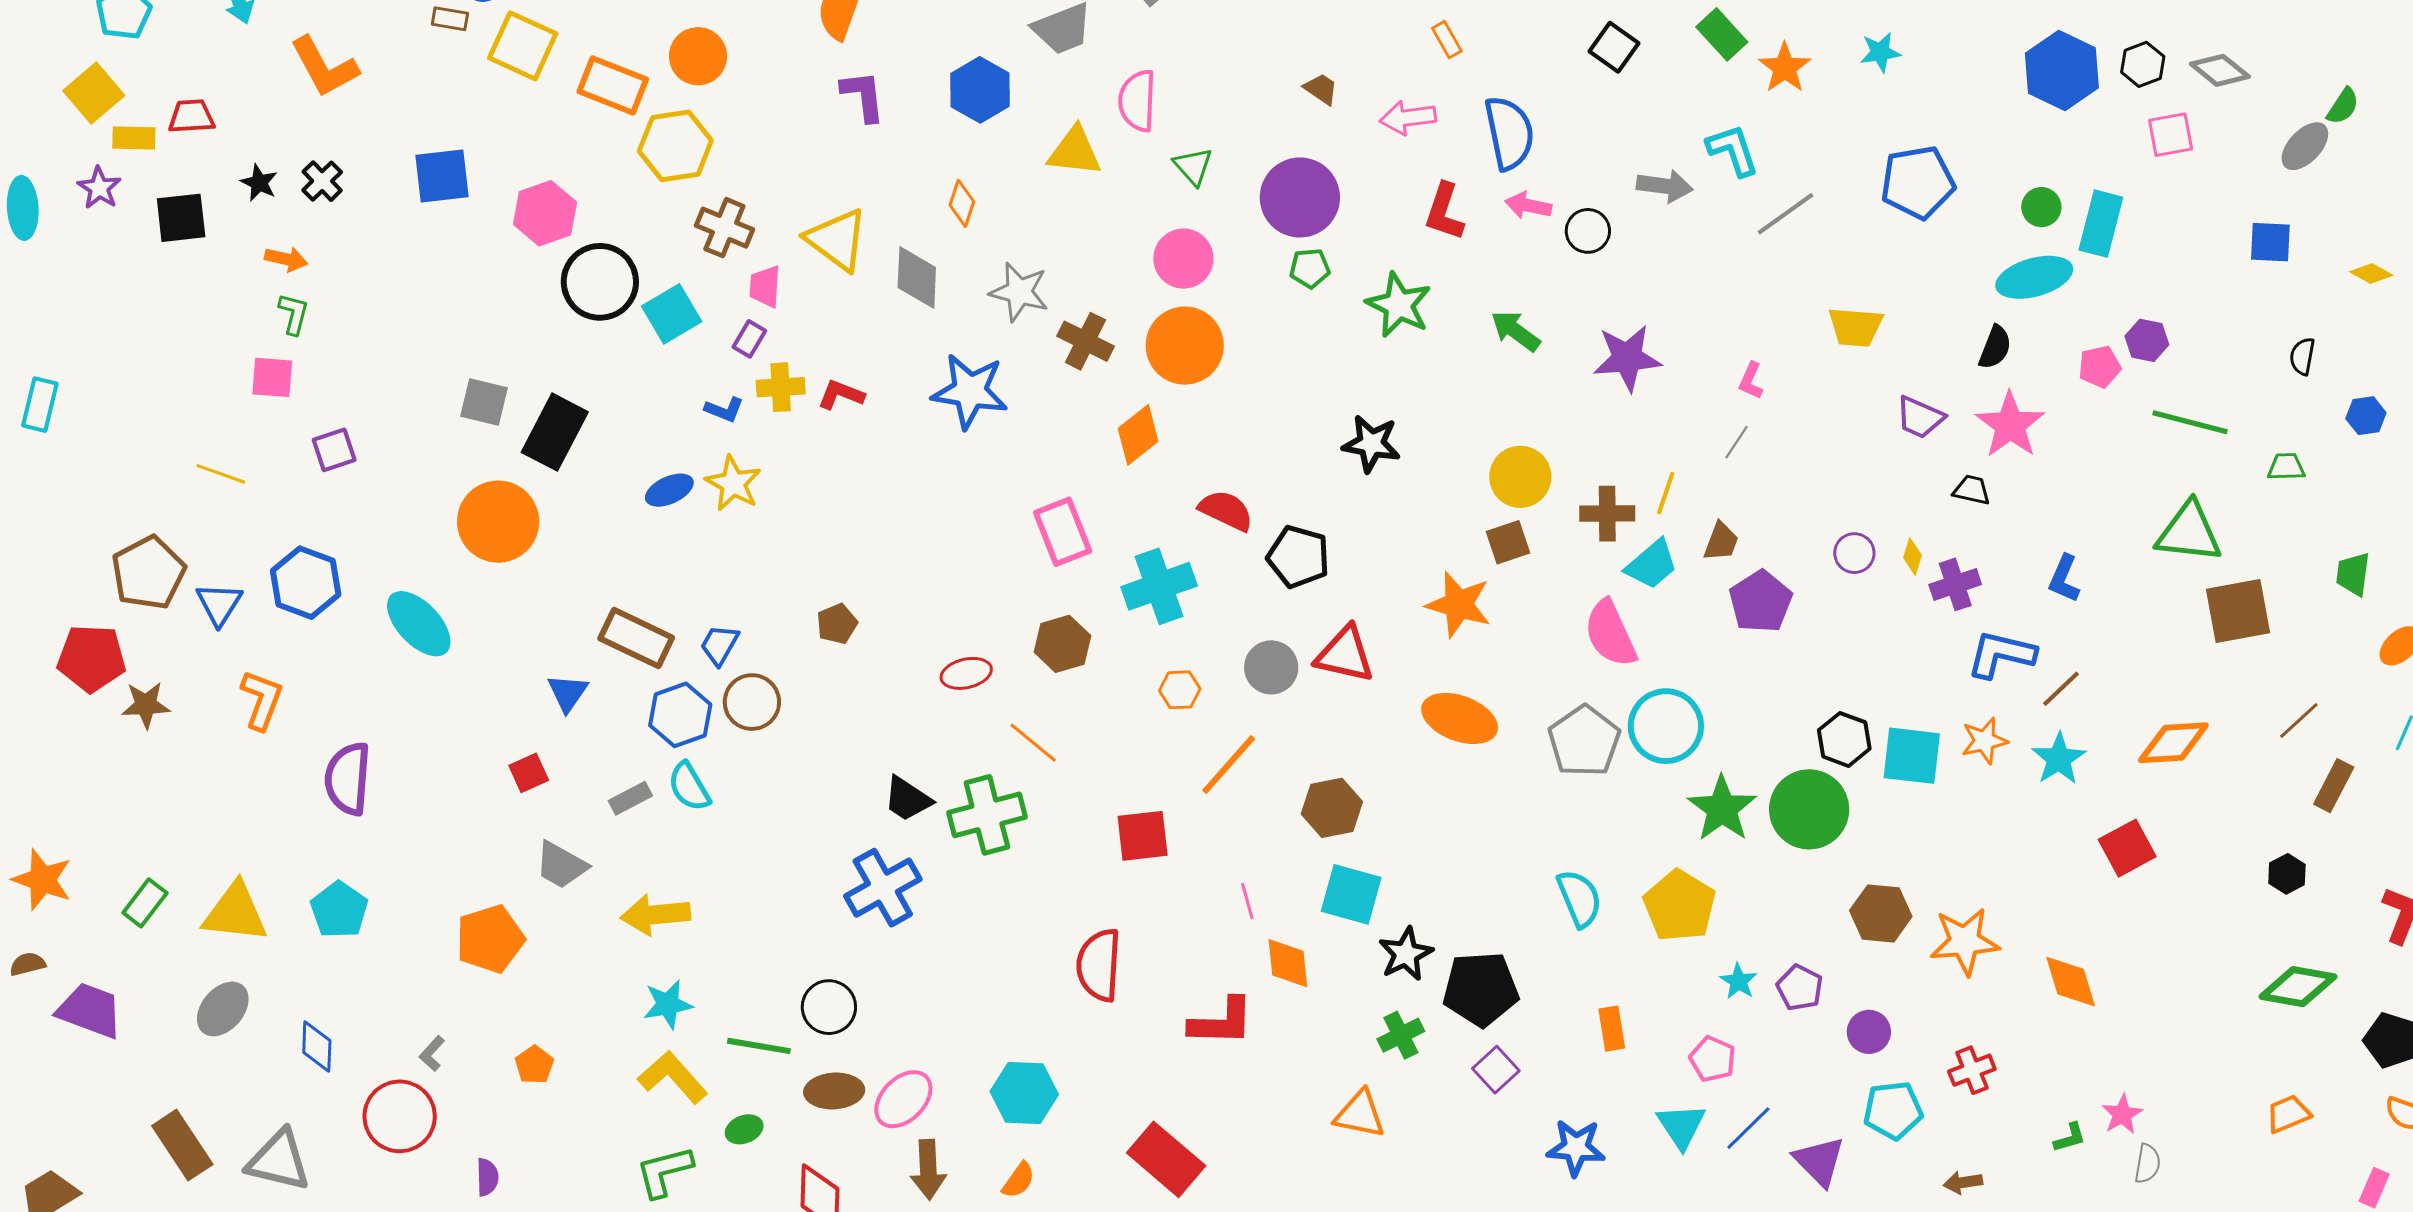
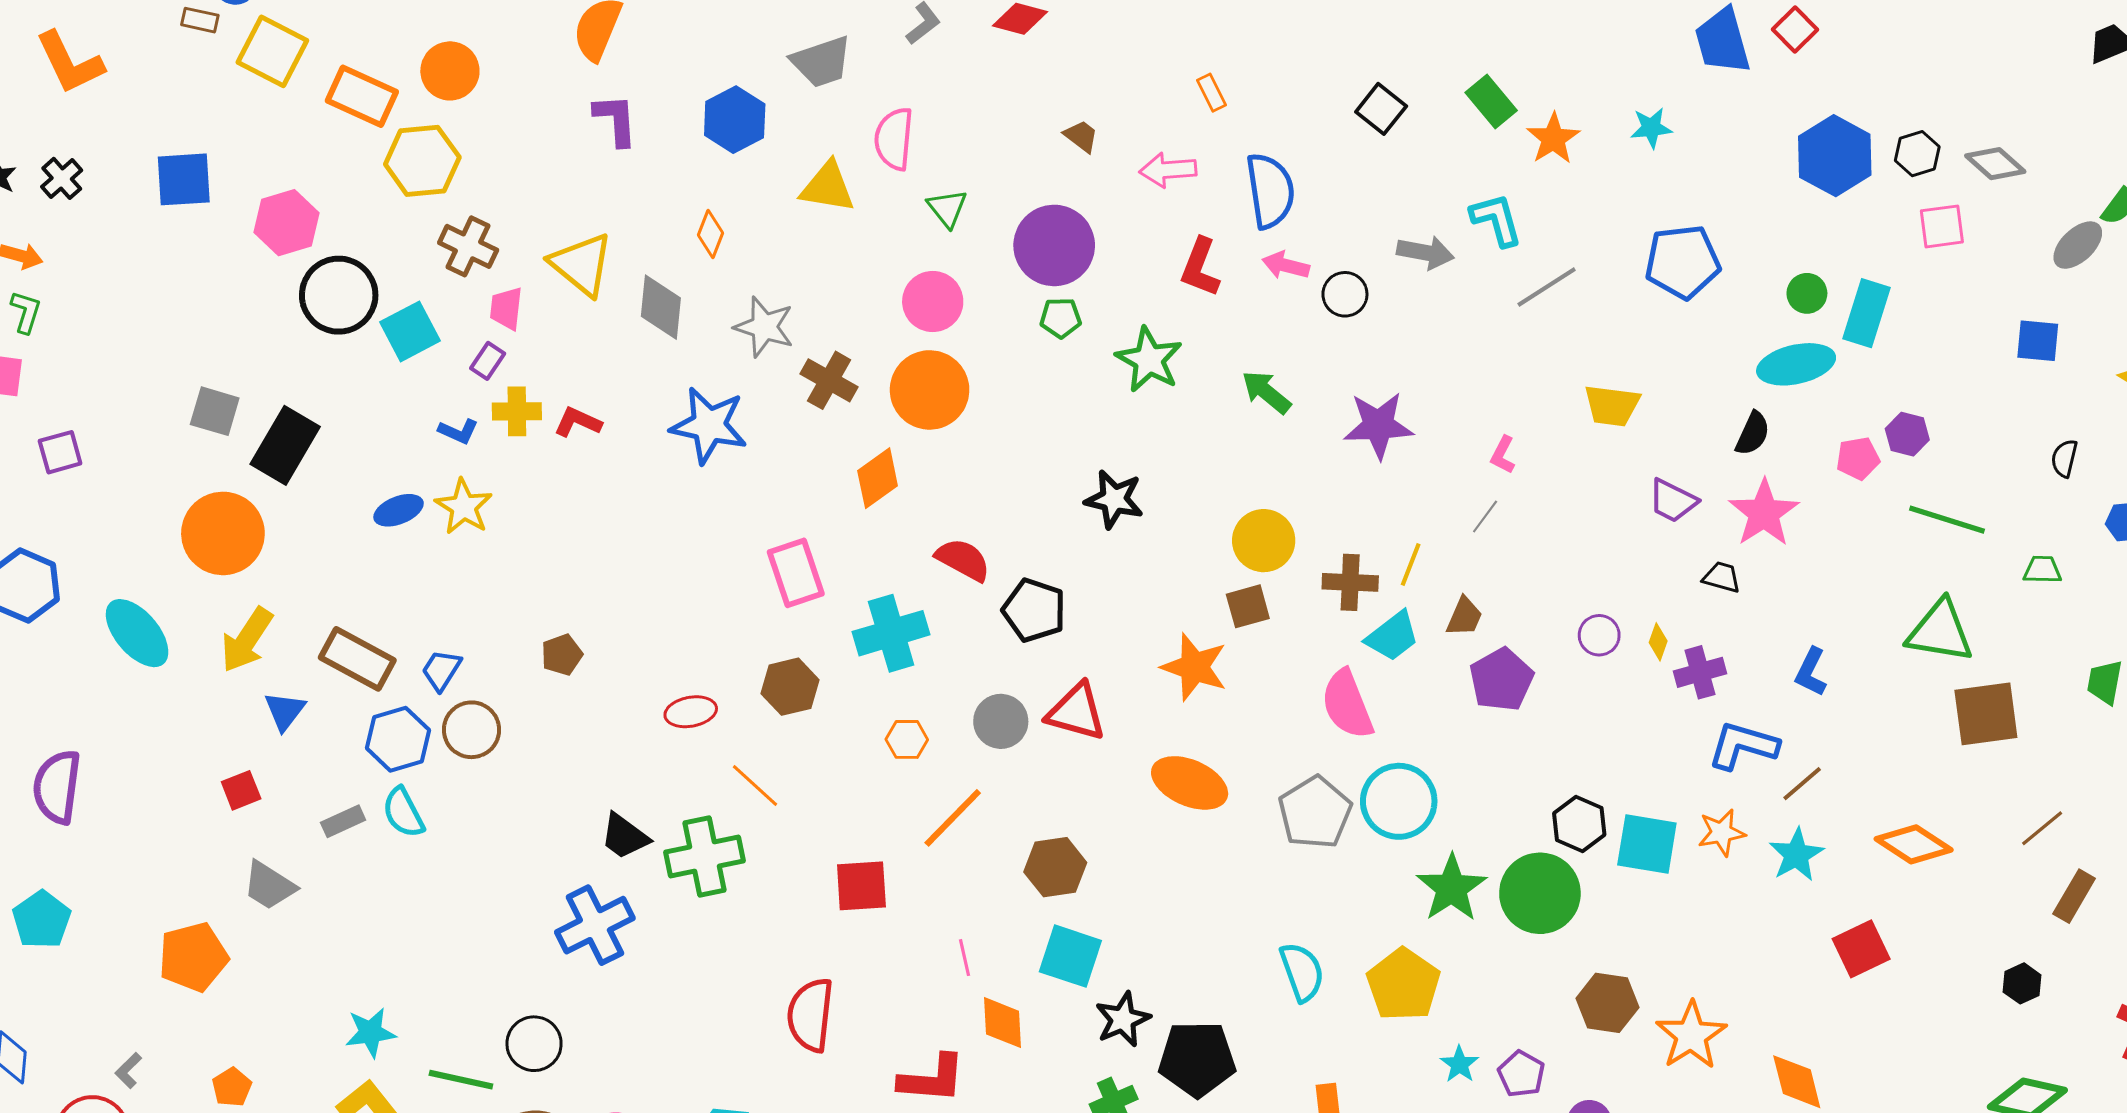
orange diamond: (2173, 743) -> (1914, 844), turned 34
yellow arrow: (655, 915) -> (247, 640), moved, turned -54
orange star: (1965, 941) -> (1691, 1035), turned -30

